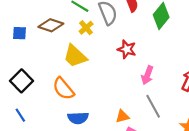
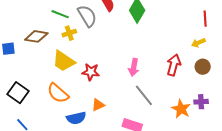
yellow cross: (86, 28) -> (69, 33), turned 32
red star: (127, 49) -> (91, 72), moved
orange triangle: (122, 116) -> (98, 105), moved

